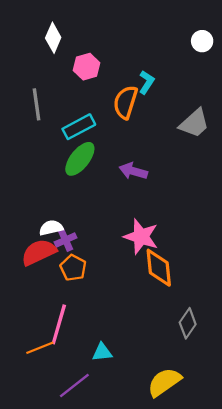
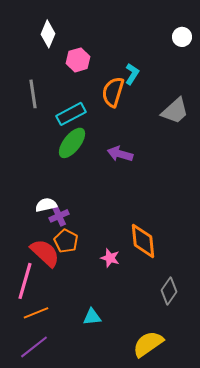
pink star: (141, 237) -> (110, 258), moved, size x0.6
red semicircle: (39, 252) -> (45, 253), moved, turned 68
pink line: (59, 324) -> (25, 281), moved
purple line: (74, 385) -> (34, 347), moved

